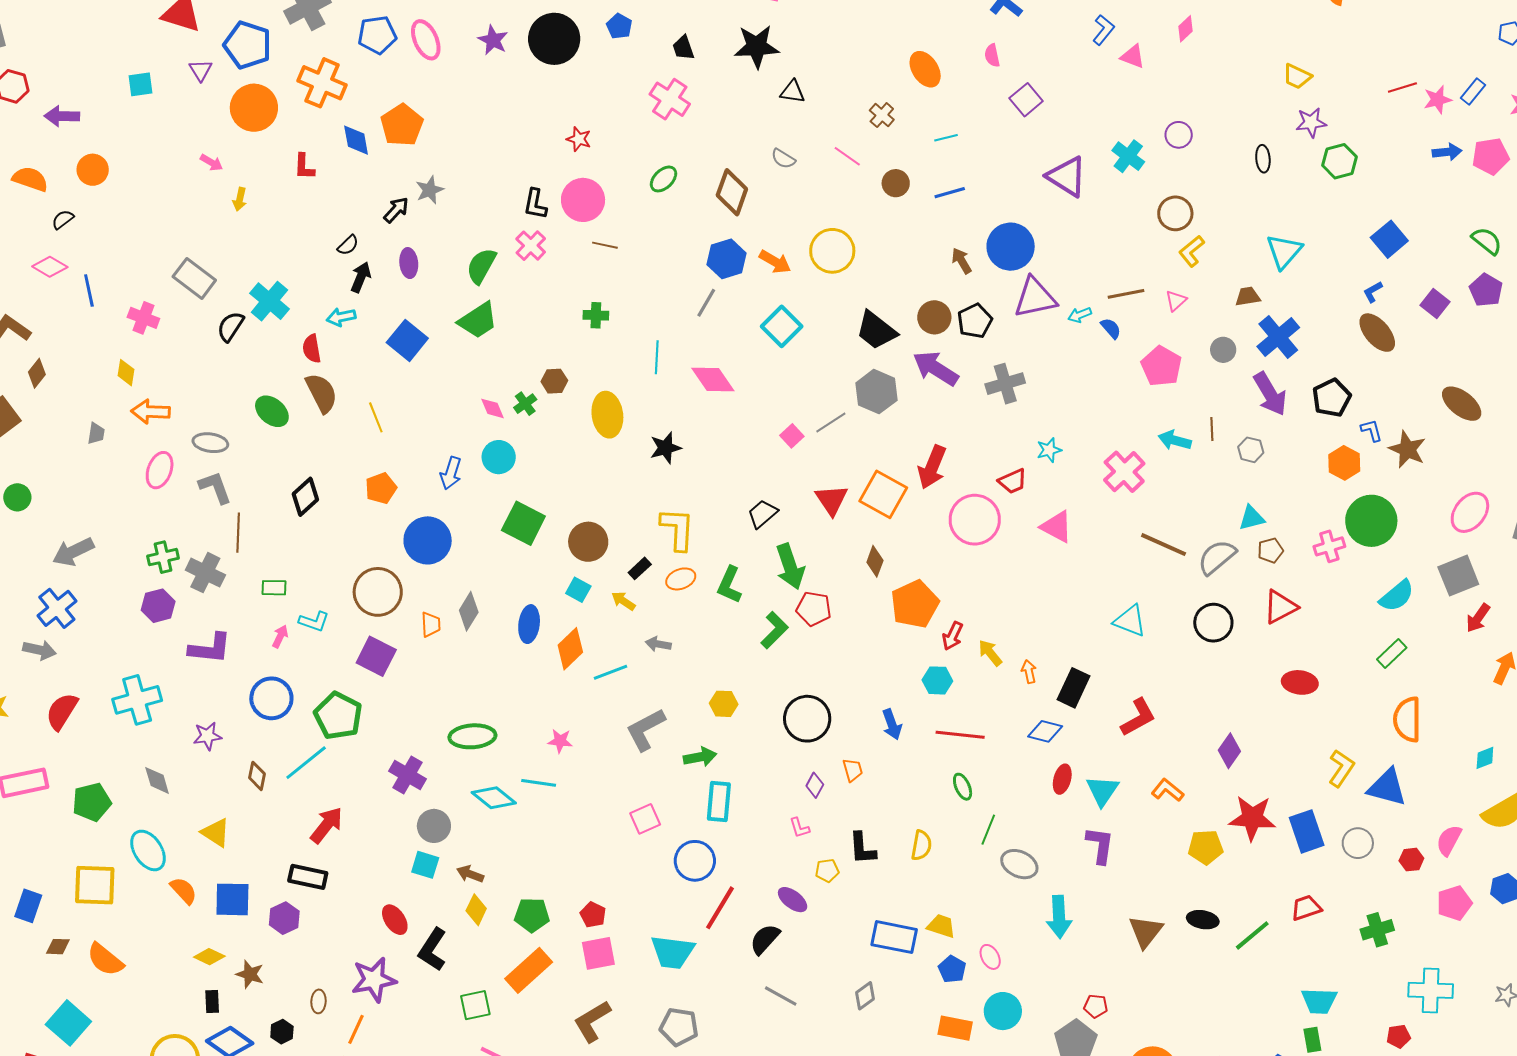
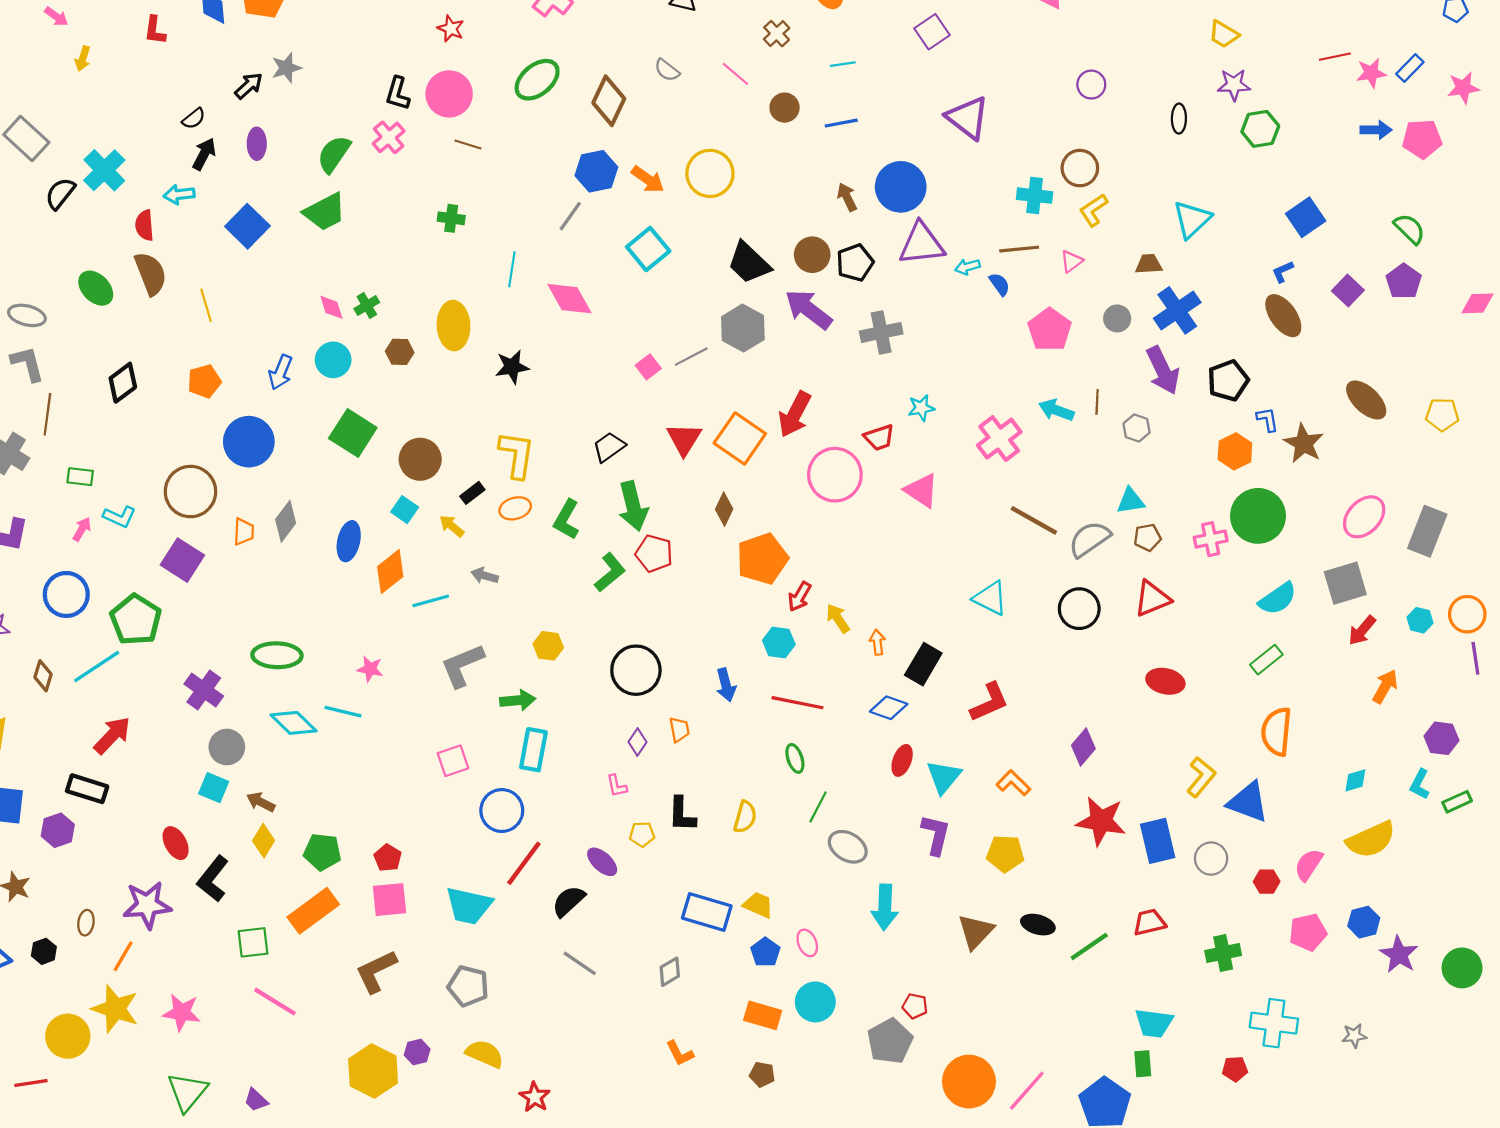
cyan cross: (1128, 156) -> (1035, 196), moved, turned -36
green ellipse: (664, 179) -> (537, 80), size x1.5
brown hexagon: (554, 381) -> (400, 352), moved
yellow pentagon: (1206, 847) -> (1005, 854), moved

